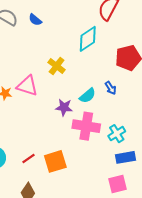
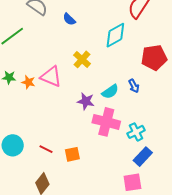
blue semicircle: (35, 20) -> (69, 19), moved
blue rectangle: (126, 157) -> (143, 157), turned -42
red line: (29, 158) -> (46, 149), turned 56
orange square: (55, 161) -> (72, 154), size x0.7

